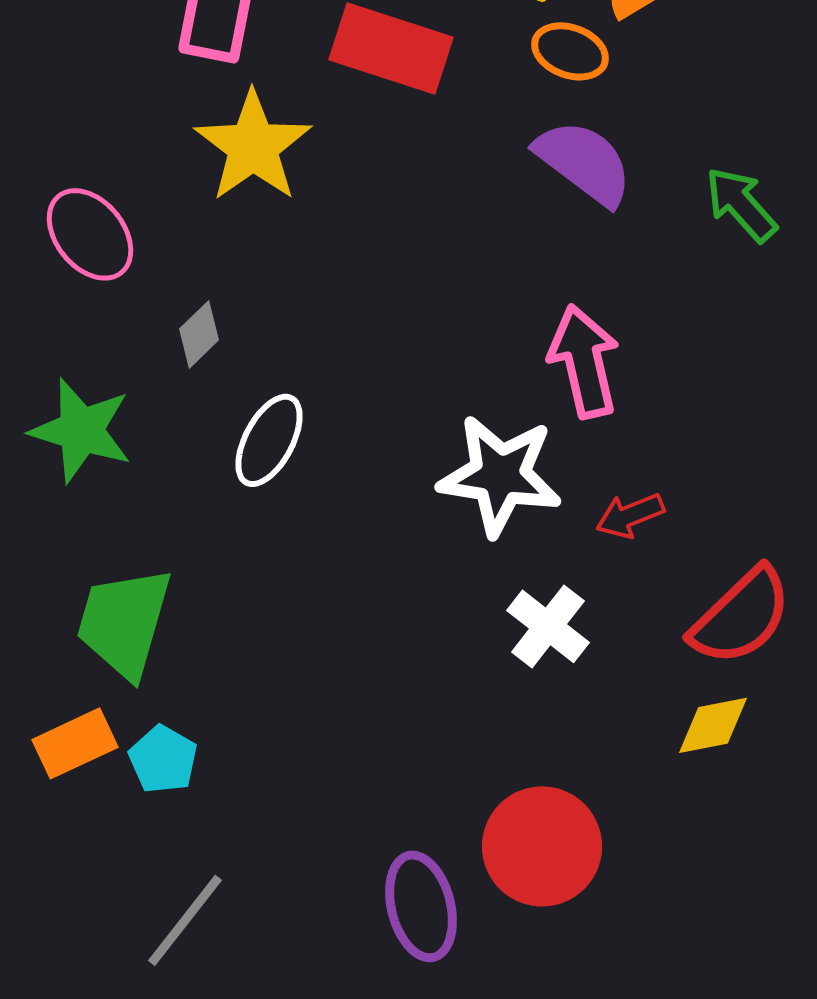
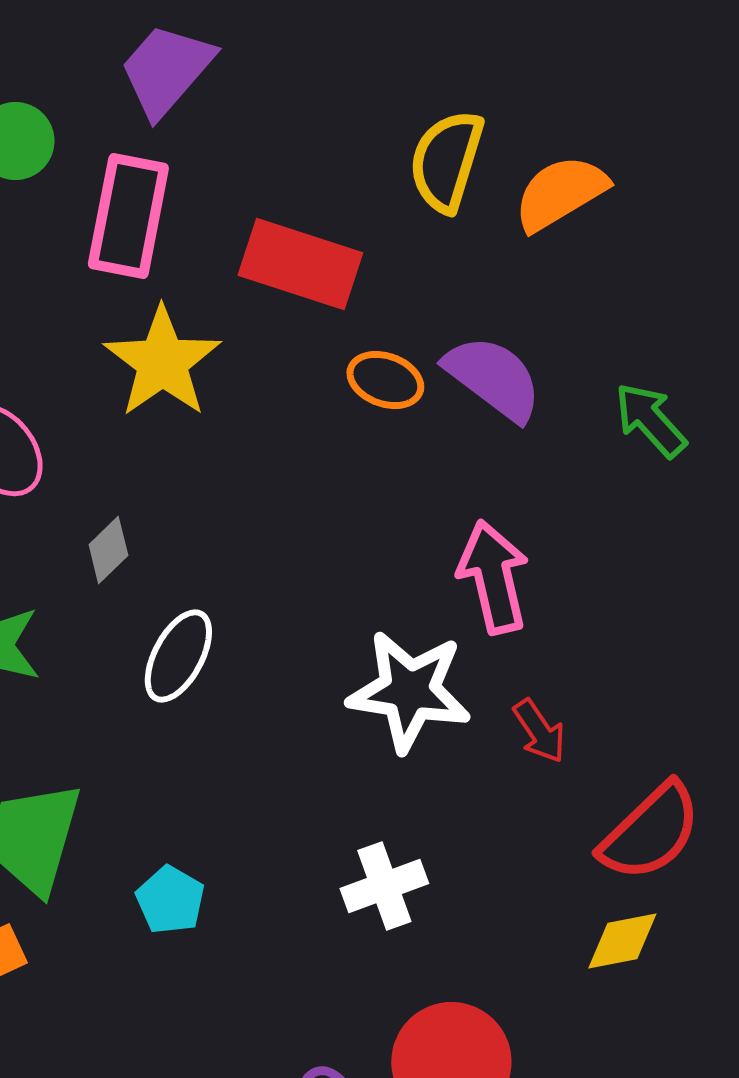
orange ellipse: (570, 51) -> (385, 380), moved
red arrow: (630, 515) -> (539, 731), turned -102
white cross: (548, 626) -> (384, 886), moved, turned 32
cyan pentagon: (163, 759) -> (170, 900), moved

